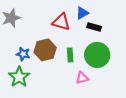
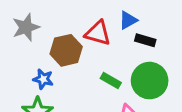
brown hexagon: (45, 50) -> (66, 50), moved
green rectangle: (70, 55) -> (111, 81), turned -56

